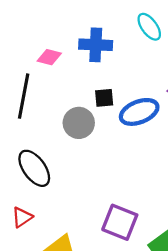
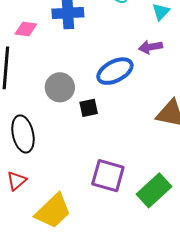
black square: (104, 98) -> (89, 108), moved
black ellipse: (34, 168) -> (23, 134), turned 30

